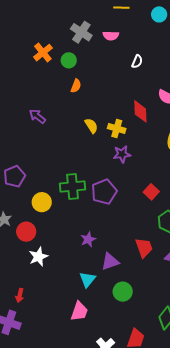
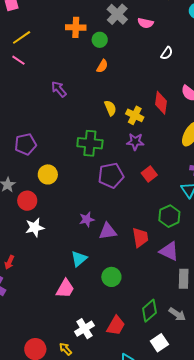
orange cross: (43, 53) -> (76, 27), turned 30
green cross: (73, 186) -> (90, 143), moved
red square: (151, 192) -> (149, 174), moved
purple triangle: (110, 262) -> (108, 231), moved

